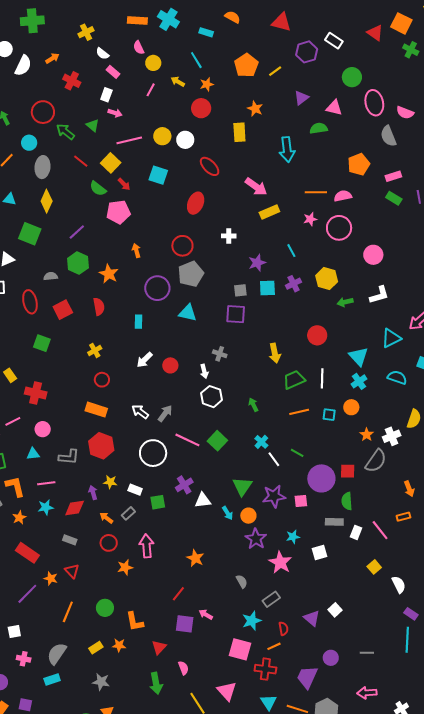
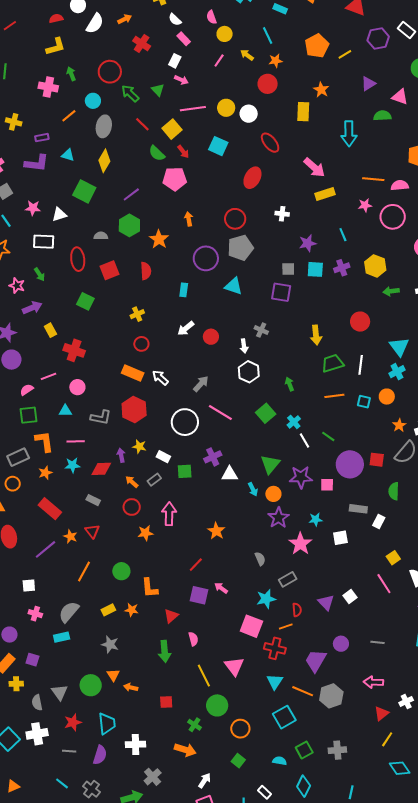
white arrow: (140, 412) -> (160, 378), moved
green square: (217, 441) -> (266, 413), moved
green semicircle: (347, 501) -> (394, 491), moved
pink line: (380, 530) -> (384, 584), moved

